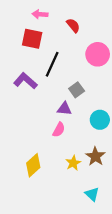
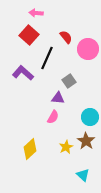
red semicircle: (73, 25) -> (66, 37), moved
red square: (32, 39) -> (29, 35), turned 30
cyan circle: (100, 120) -> (90, 117), moved

